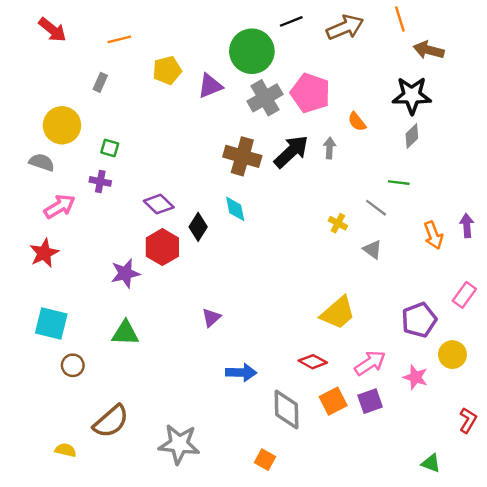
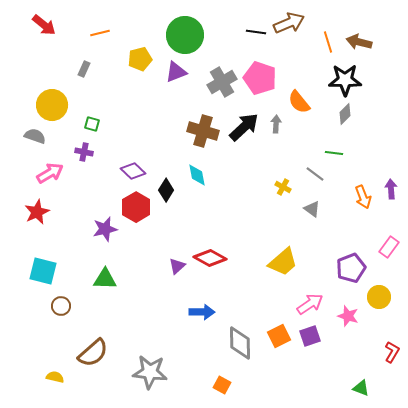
orange line: (400, 19) -> (328, 42), moved
black line: (291, 21) -> (256, 32), moved, turned 30
green circle: (252, 51) -> (185, 35), moved
orange semicircle: (357, 122) -> (299, 102), size x1.4
red diamond: (313, 362) -> (210, 258), moved, size x1.4

